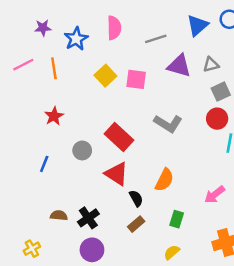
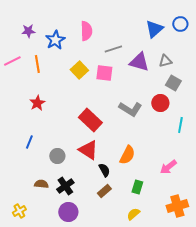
gray line: (156, 39) -> (113, 49), moved
gray square: (221, 92) -> (173, 83), turned -35
red circle: (217, 119) -> (160, 103), moved
gray circle: (82, 150) -> (57, 156), moved

